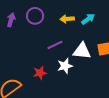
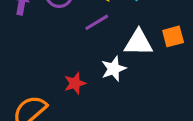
purple line: (55, 45) -> (97, 22), moved

